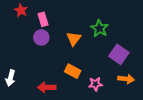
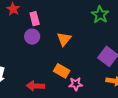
green star: (99, 28) -> (100, 15), moved
pink star: (95, 84) -> (76, 84), moved

